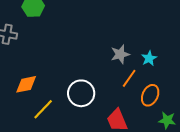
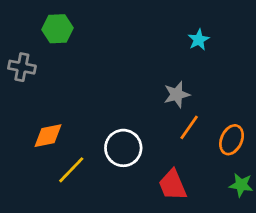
cyan star: (149, 58) -> (199, 40), moved
orange ellipse: (150, 95) -> (232, 140), moved

